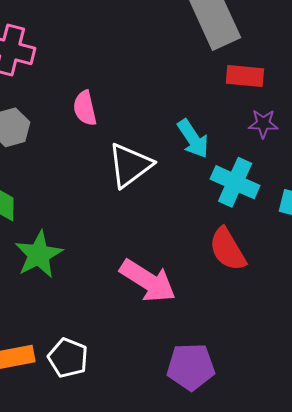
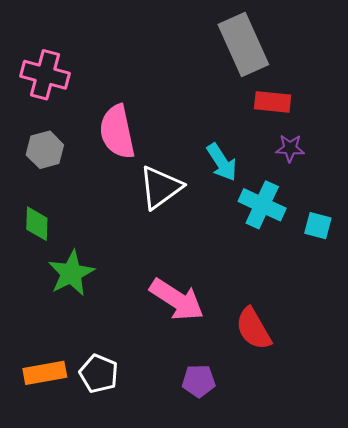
pink semicircle: (85, 108) -> (117, 132), size x1.6
red semicircle: (228, 249) -> (253, 329), moved
purple pentagon: (191, 367) -> (199, 381), moved, size x0.7

